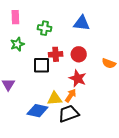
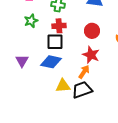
red cross: (56, 54) -> (59, 26), moved
yellow triangle: (55, 99) -> (63, 86), moved
blue diamond: (37, 111) -> (51, 62), moved

